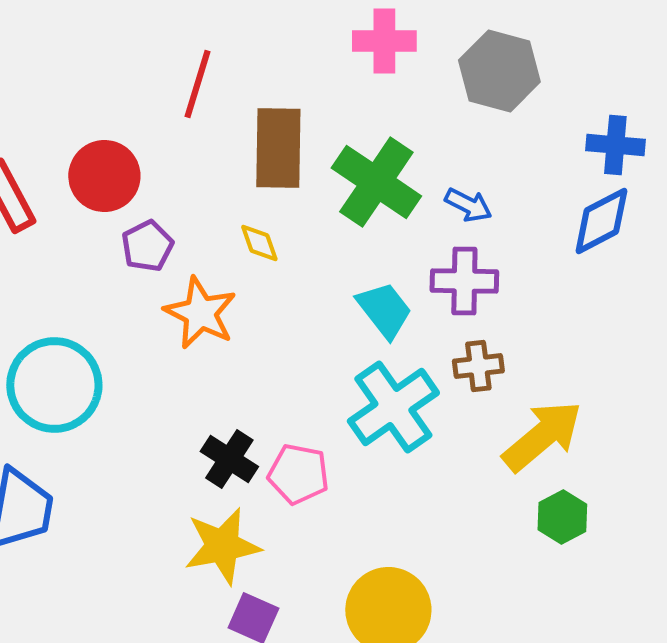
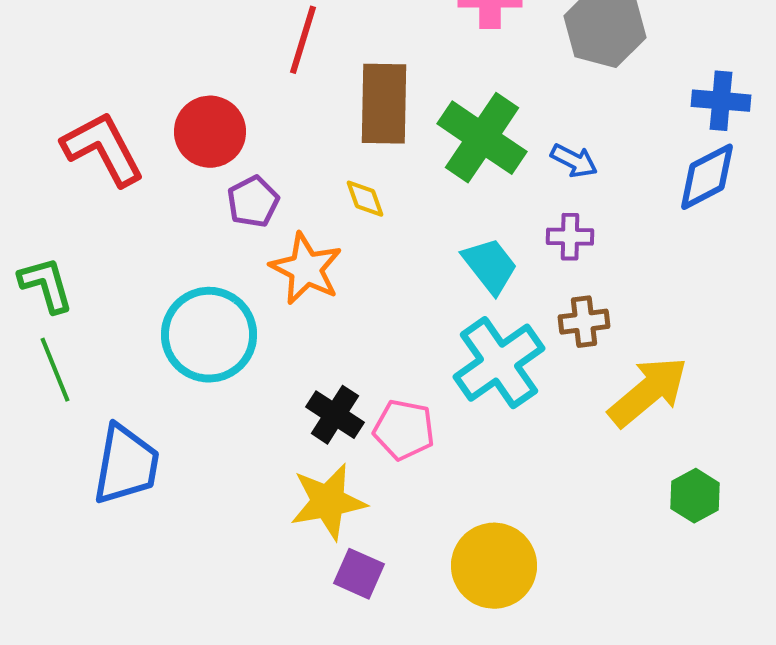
purple cross: (464, 281) -> (570, 237), size x0.7
cyan circle: (54, 385) -> (209, 335), moved
green hexagon: (562, 517) -> (695, 496), moved

